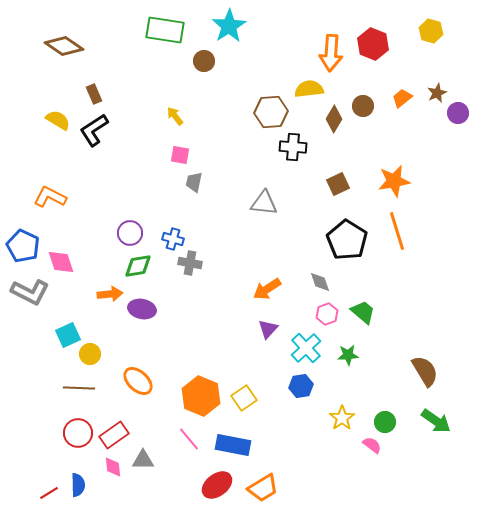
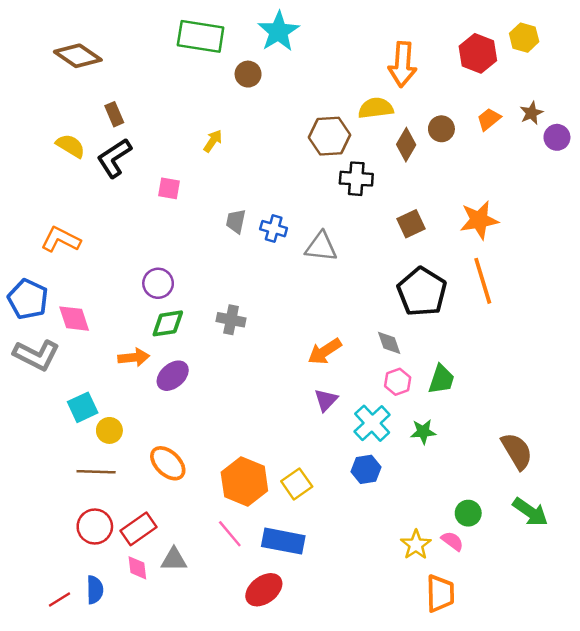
red hexagon: (373, 44) -> (478, 53), moved
yellow arrow: (175, 116) -> (213, 141), turned 72
pink square: (180, 155) -> (169, 188), moved
blue cross: (173, 239) -> (274, 229), moved
purple ellipse: (142, 309) -> (173, 376), turned -52
green trapezoid: (363, 312) -> (441, 379), turned 68
yellow star: (342, 418) -> (416, 545), moved
orange trapezoid: (263, 488) -> (440, 593), moved, turned -60

